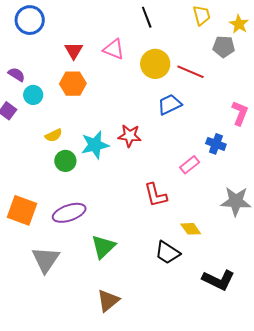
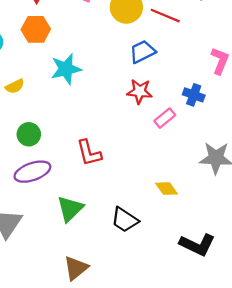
red star: (130, 136) -> (140, 91), moved
cyan star: (95, 145) -> (66, 69), moved
green circle: (65, 161) -> (29, 134), moved
red L-shape: (156, 195) -> (89, 153), moved
black trapezoid: (167, 253) -> (125, 220), moved

